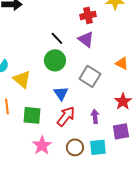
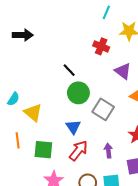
red cross: (88, 15) -> (101, 46), turned 35
purple triangle: (86, 39) -> (123, 71), moved
green circle: (55, 60) -> (78, 93), moved

